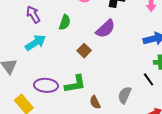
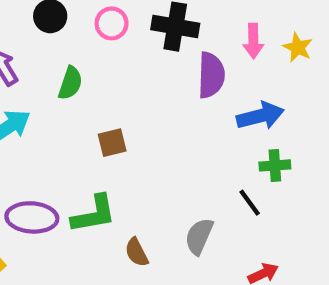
purple semicircle: (105, 29) -> (211, 75), moved, turned -45
brown square: (84, 51) -> (112, 143), turned 32

